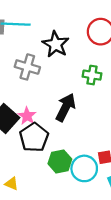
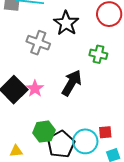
black pentagon: (34, 137) -> (61, 144), moved
green hexagon: (60, 161) -> (44, 132), moved
yellow triangle: (11, 184) -> (16, 151), turned -32

